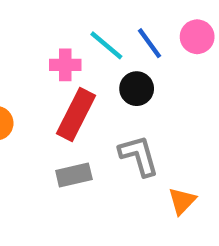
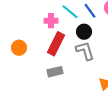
gray L-shape: (139, 156) -> (85, 51), moved

